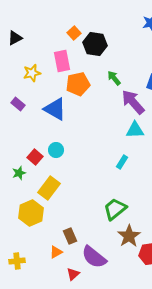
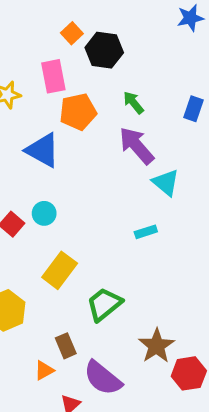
purple arrow: (133, 102) -> (137, 146), moved
cyan triangle: (135, 130) -> (166, 183), turned 42
cyan rectangle: (122, 162) -> (146, 232), turned 40
yellow rectangle: (49, 188) -> (60, 270), moved
green trapezoid: (115, 209) -> (104, 304), moved

